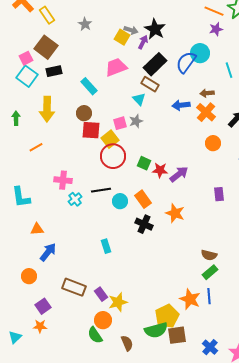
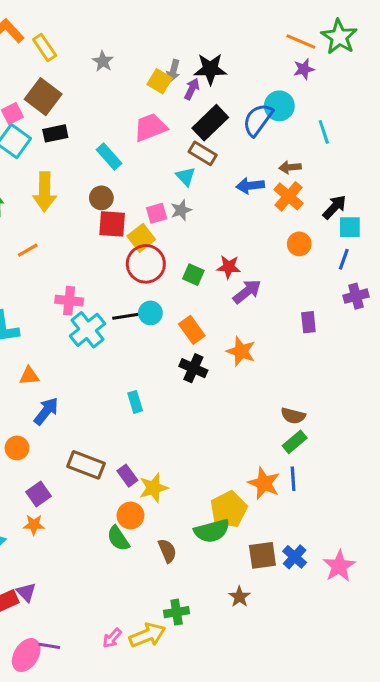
black star: (155, 29) -> (210, 69), turned -30
gray arrow: (131, 30) -> (173, 71), turned 88
red star: (160, 170) -> (229, 267), moved
cyan cross: (75, 199) -> (88, 330), size x1.6
cyan circle: (120, 201) -> (150, 313), moved
brown square: (177, 335) -> (262, 555), moved

